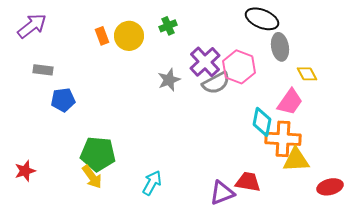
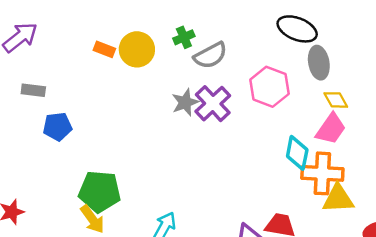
orange rectangle: (102, 36) -> (104, 49), turned -48
purple cross: (205, 62) -> (213, 104), moved
yellow diamond: (307, 74) -> (336, 100), moved
gray semicircle: (216, 83) -> (210, 55), moved

